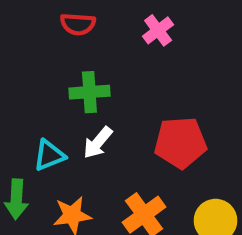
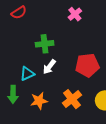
red semicircle: (78, 24) -> (19, 13), moved, turned -35

